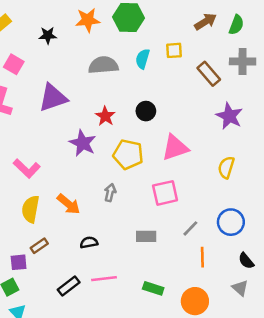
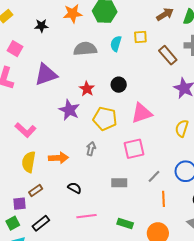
orange arrow: (69, 204) -> (58, 158), turned -42
black semicircle: (89, 243) -> (75, 188), turned 40
black rectangle: (69, 286) -> (41, 223), moved

